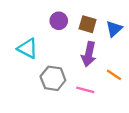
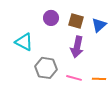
orange line: (114, 75) -> (99, 79), moved, turned -32

